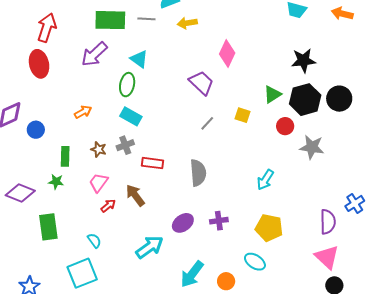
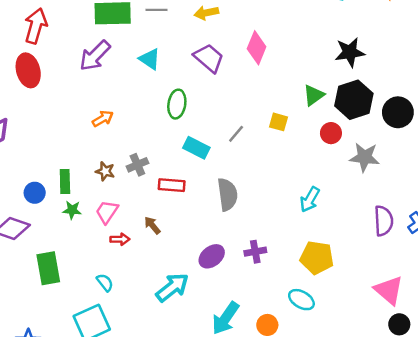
purple trapezoid: (201, 83) -> (209, 58), moved
green ellipse: (127, 85) -> (177, 104), moved
black circle: (339, 99) -> (398, 112), moved
orange arrow: (83, 112) -> (103, 119), moved
cyan rectangle: (131, 116) -> (196, 148), moved
blue circle: (36, 130) -> (35, 193), moved
green star: (56, 182) -> (72, 210), moved
brown arrow: (135, 195) -> (152, 225), size x0.7
red arrow: (108, 206) -> (120, 239), turned 42
purple semicircle: (328, 222) -> (384, 221), moved

